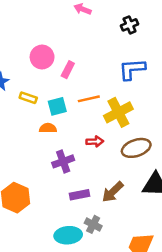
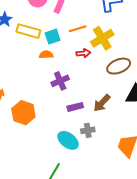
yellow rectangle: (28, 98) -> (28, 31), size x1.6
red arrow: (95, 142) -> (83, 53), moved
gray cross: (93, 224) -> (88, 130), turned -32
cyan ellipse: (68, 235) -> (68, 140), turned 45

